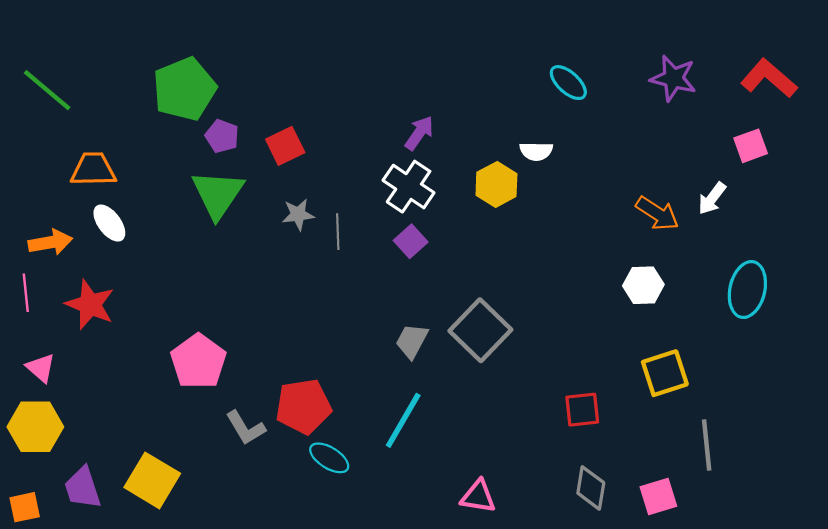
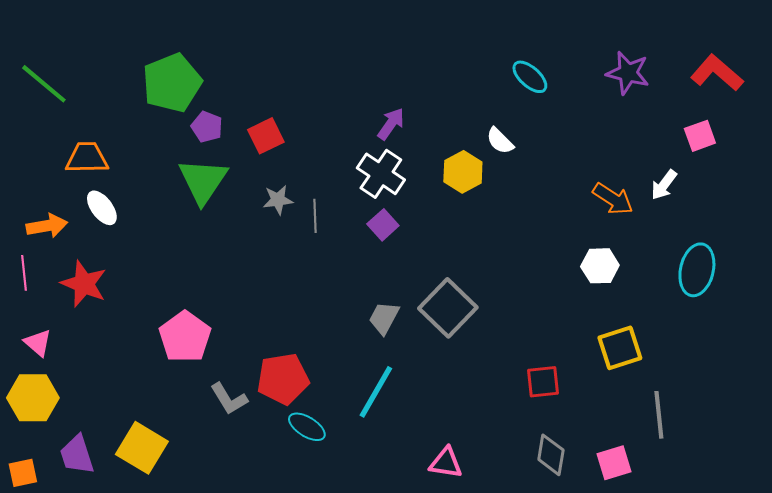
white semicircle: (536, 151) -> (500, 141), turned 44

